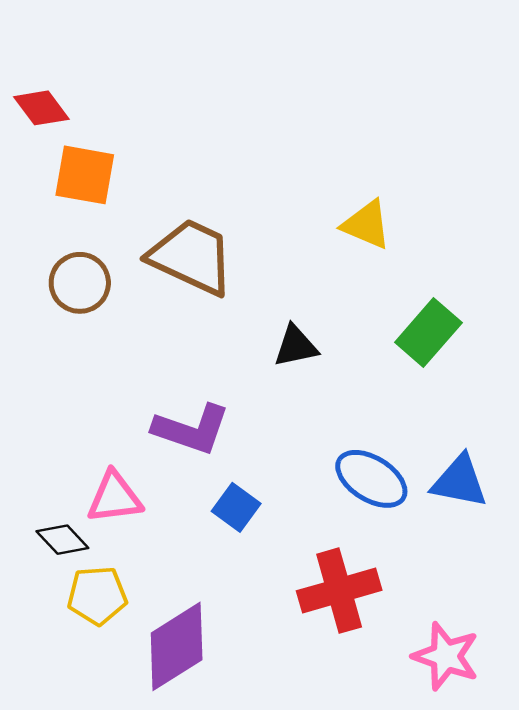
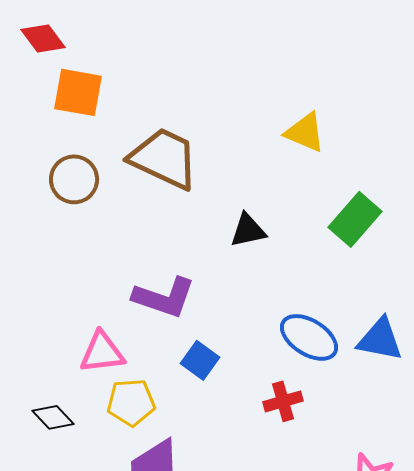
black diamond: (62, 540) -> (53, 417), moved
red cross: (339, 591) -> (283, 401), moved, size x0.6
yellow pentagon: (97, 595) -> (131, 402), moved

